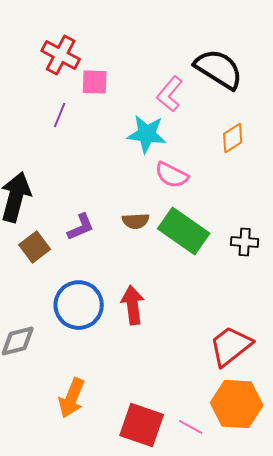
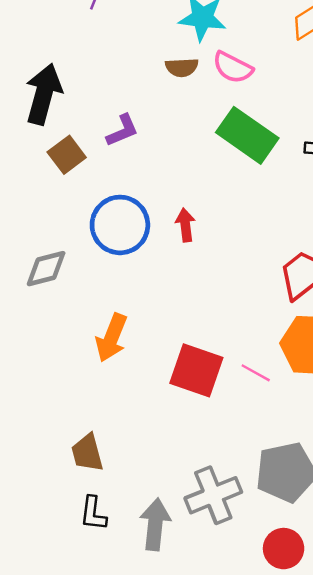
brown semicircle: (136, 221) -> (182, 67), moved
red arrow: (133, 305) -> (185, 225), size x0.7

